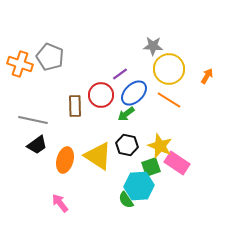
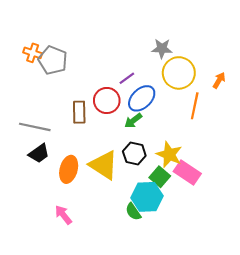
orange cross: (20, 64) -> (33, 53), moved, size x0.7
orange line: (169, 100) -> (195, 106), moved, turned 70
green square: (151, 167) -> (160, 177), turned -30

